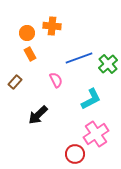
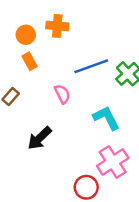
cyan L-shape: (91, 99) -> (106, 118), turned -90

